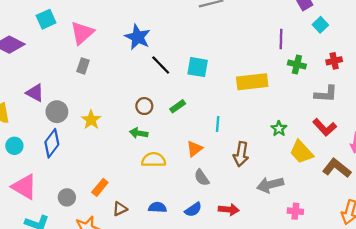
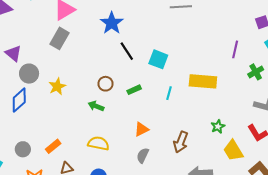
green cross: (297, 64) -> (256, 72), moved, turned 35
gray rectangle: (83, 66) -> (59, 38), size x1.5
cyan line: (218, 124) -> (169, 93), moved
yellow semicircle: (154, 160) -> (98, 143), moved
gray semicircle: (202, 178) -> (143, 155), turned 49

